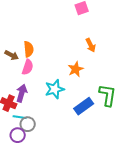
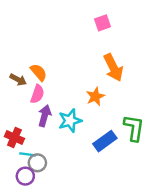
orange arrow: (91, 45) -> (113, 68), size x1.6
orange semicircle: (29, 49) -> (39, 72), turned -35
purple arrow: (22, 93) -> (45, 116), moved

